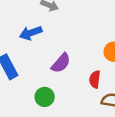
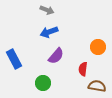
blue arrow: (31, 33) -> (49, 32), moved

